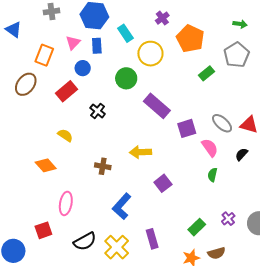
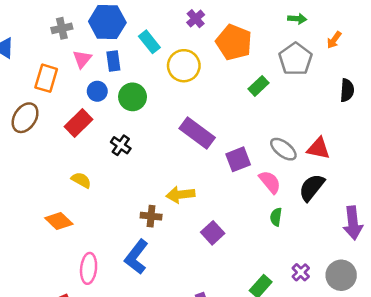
gray cross: (51, 11) -> (62, 28), moved
green circle: (126, 78) -> (133, 97), moved
black semicircle: (242, 154) -> (312, 187), size x1.6
brown cross: (103, 166) -> (151, 216), moved
blue L-shape: (122, 206) -> (136, 257), moved

